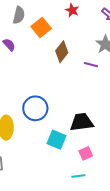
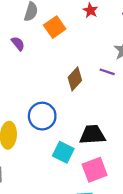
brown diamond: (62, 52) -> (75, 79), moved
pink square: (86, 153) -> (95, 170), size x1.6

